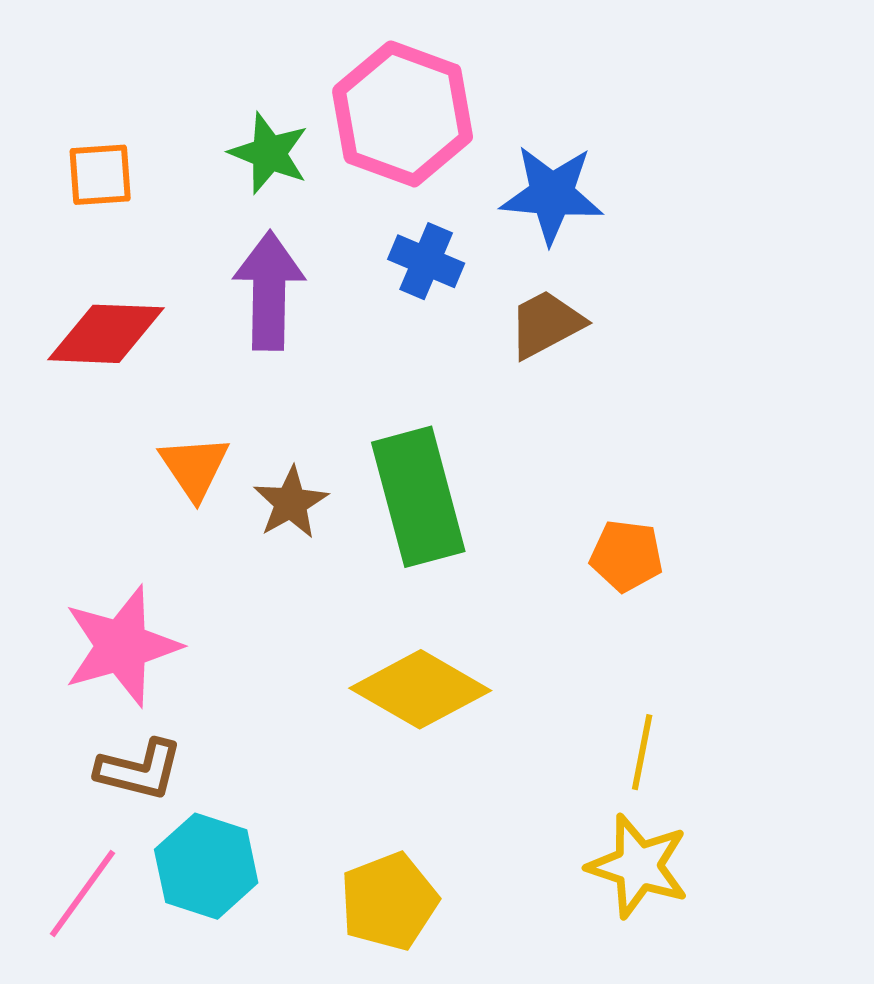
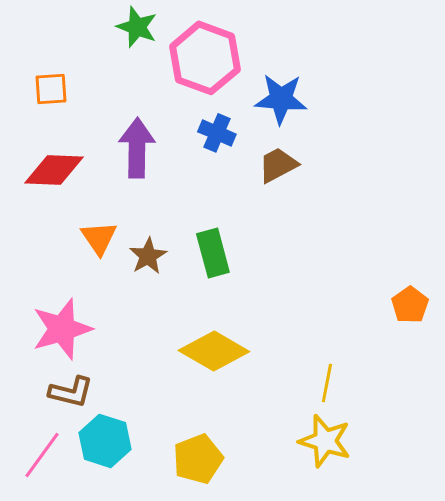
green star: (269, 153) -> (137, 27), moved
green rectangle: (418, 497) -> (213, 253), size x0.7
orange pentagon: (626, 556) -> (410, 305), moved, turned 30

